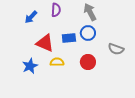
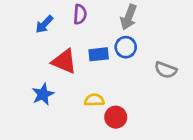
gray arrow: (90, 12) -> (129, 17), turned -132
yellow semicircle: (57, 62) -> (94, 100), moved
red circle: (88, 62) -> (116, 117), moved

